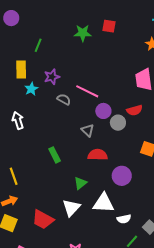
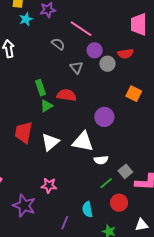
gray semicircle: (64, 99) -> (58, 44), moved
red semicircle: (98, 155) -> (67, 95), moved
green triangle: (80, 183) -> (46, 106), moved
red trapezoid: (43, 220) -> (24, 132), moved, turned 65

